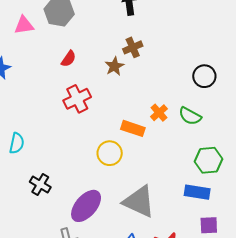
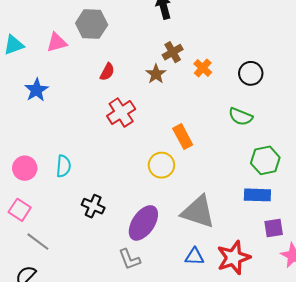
orange cross: (159, 113) -> (203, 68), moved
orange rectangle: (133, 128) -> (183, 137), turned 50

